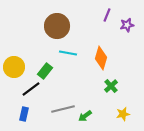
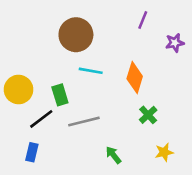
purple star: (127, 25) -> (175, 43), moved
green rectangle: (45, 71) -> (60, 95), turned -56
gray line: (63, 109) -> (84, 122), moved
green arrow: (85, 116) -> (113, 155), turned 88

